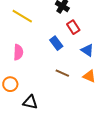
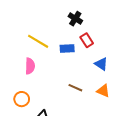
yellow line: (22, 16) -> (38, 41), moved
blue rectangle: (56, 43) -> (67, 49), moved, turned -56

